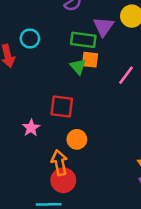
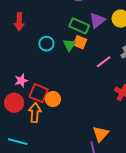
cyan circle: (30, 38) -> (46, 44), moved
red square: (62, 107) -> (39, 93), moved
red circle: (63, 180) -> (14, 103), moved

